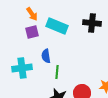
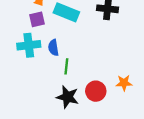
cyan cross: (22, 68) -> (29, 45), moved

